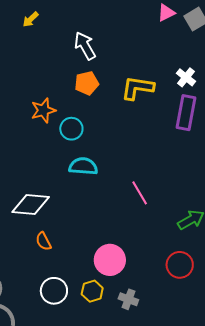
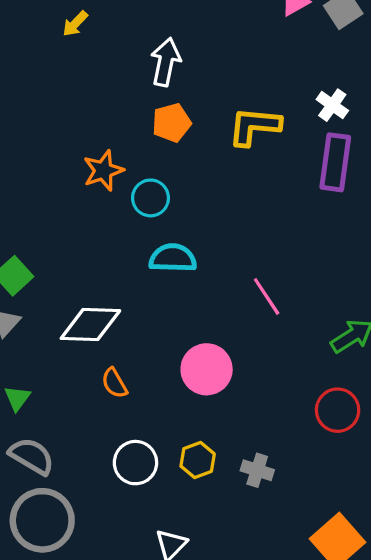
white arrow: (85, 46) -> (166, 62), turned 44
pink circle: (110, 260) -> (207, 369), moved

